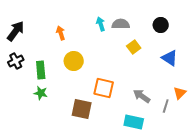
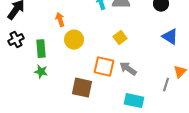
orange arrow: (61, 33) -> (60, 20), moved
yellow square: (134, 47) -> (120, 38), moved
gray arrow: (142, 96) -> (128, 69), moved

